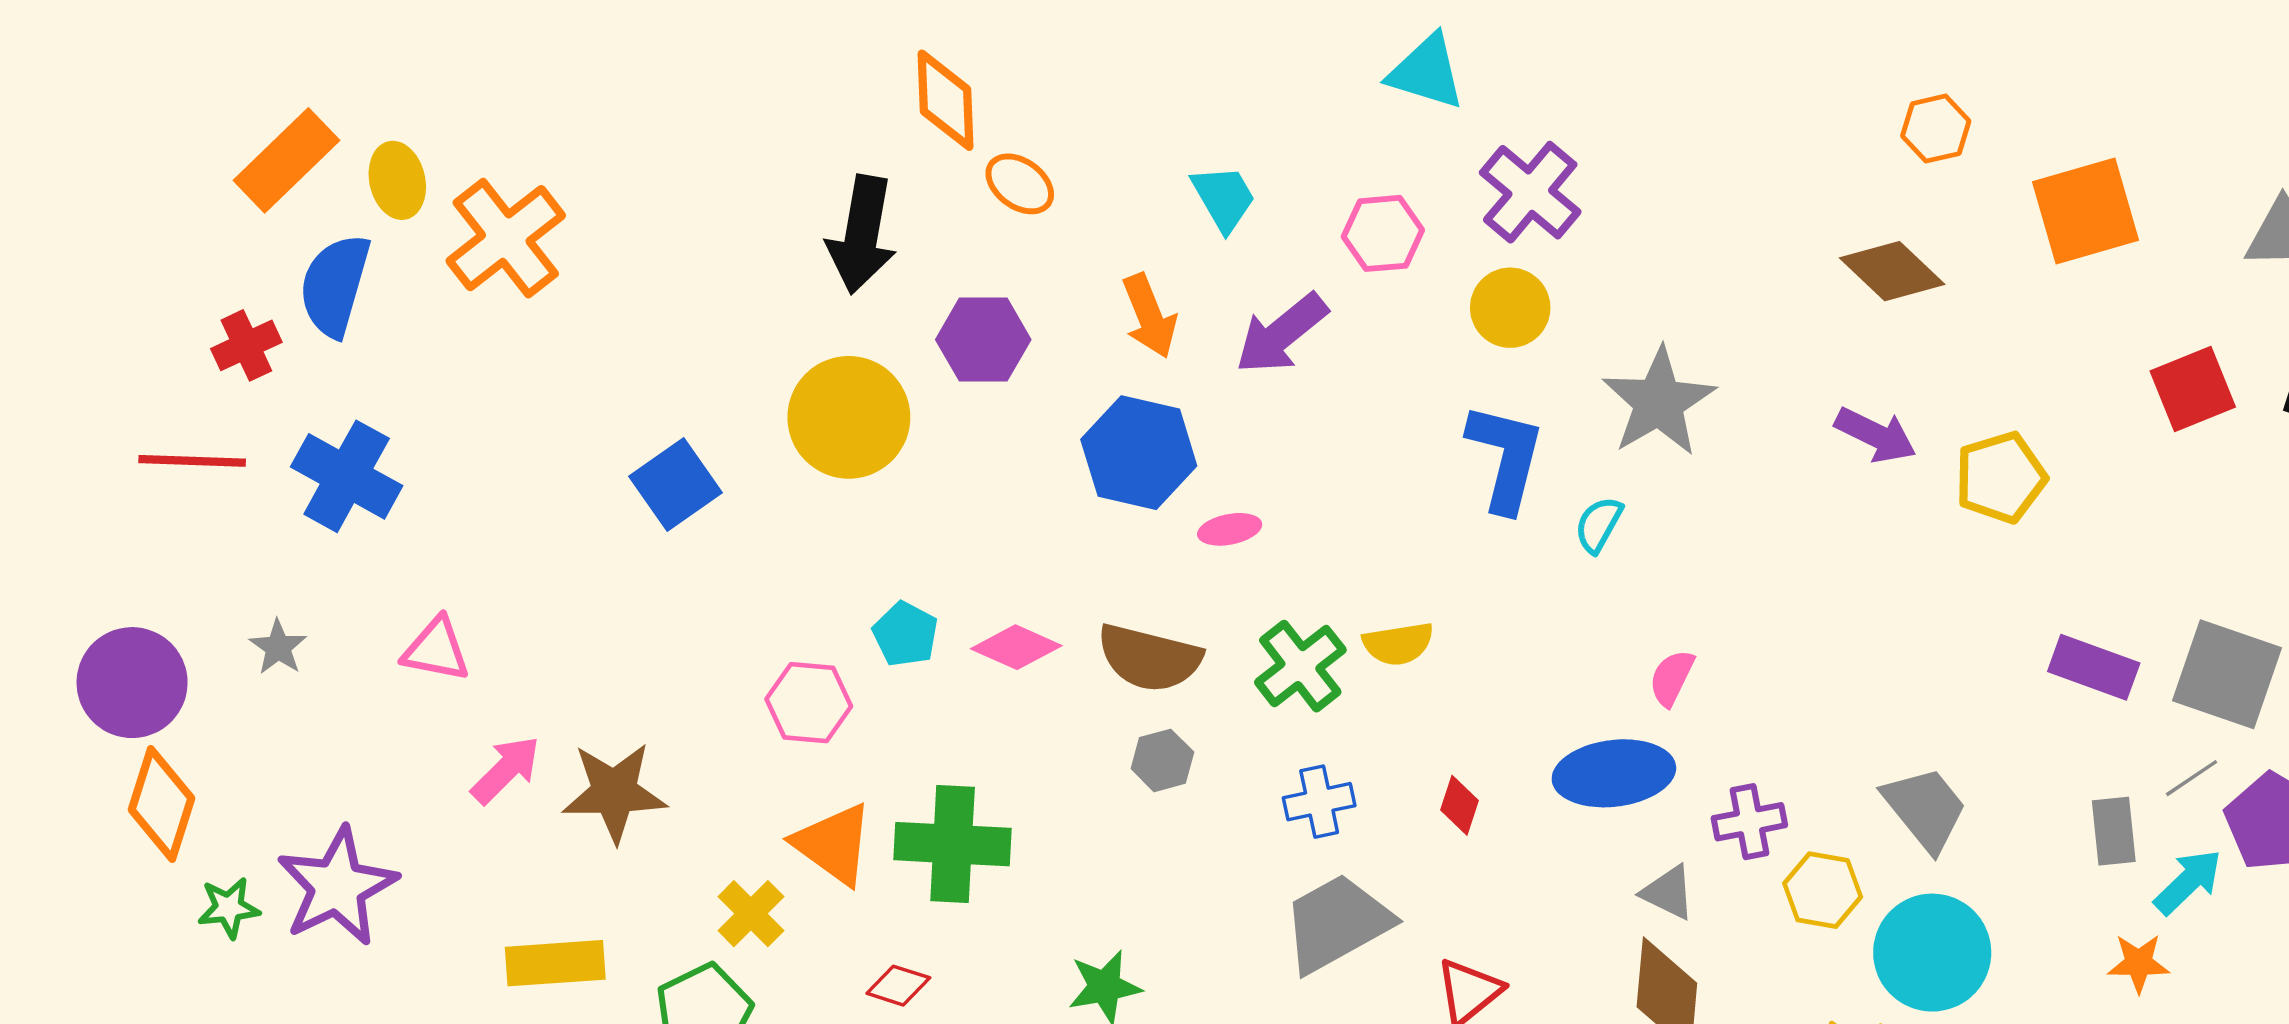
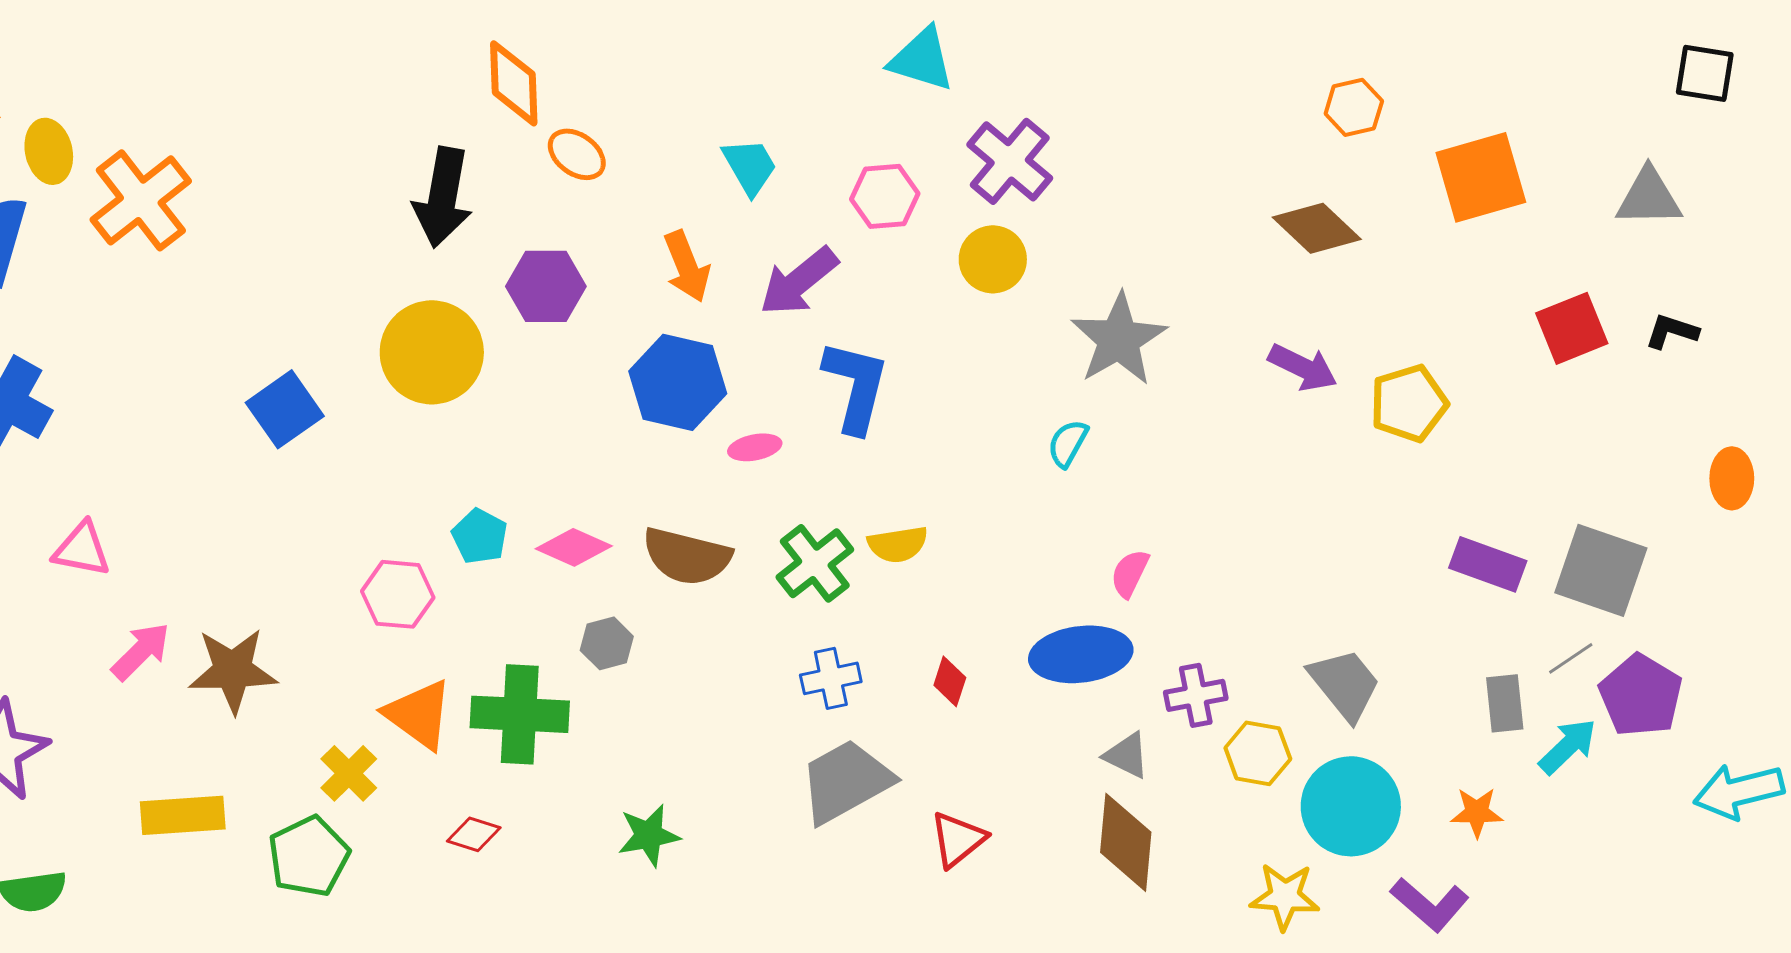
blue L-shape: (1505, 457) -> (856, 386), moved
gray hexagon: (1162, 760) -> (607, 643), moved
orange star: (2139, 963) -> (1477, 812), moved

